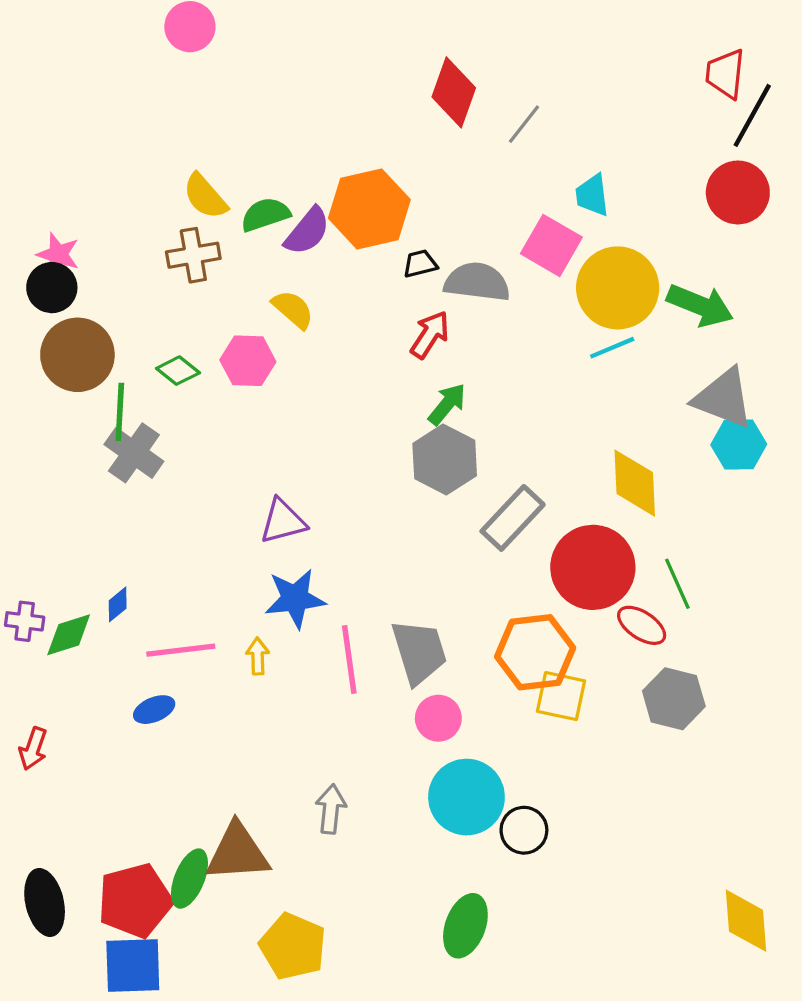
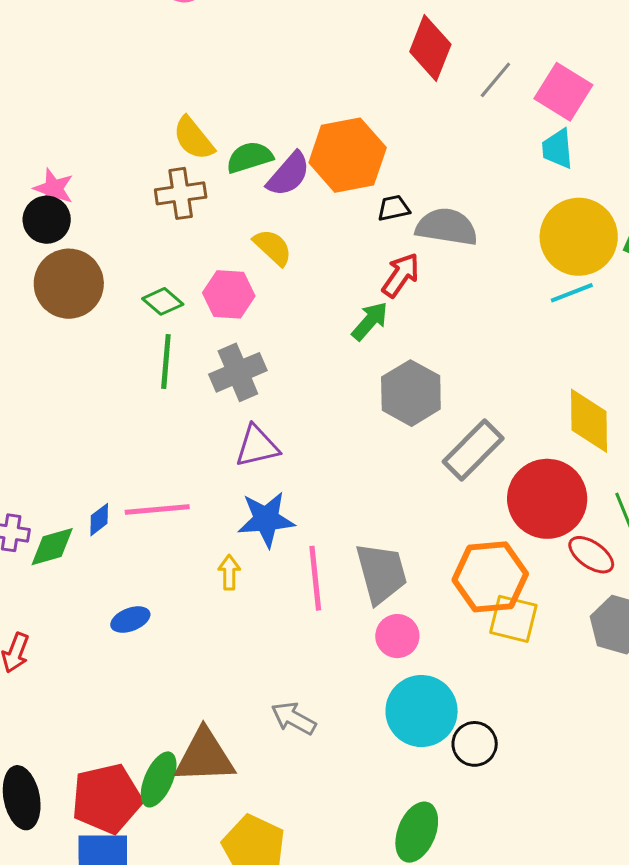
pink square: (551, 245) -> (563, 92), moved
green arrow: (447, 404) -> (370, 321), moved
green line: (120, 412) -> (166, 361), moved
gray cross: (134, 453) -> (238, 372), moved, turned 30
pink line: (181, 650) -> (157, 509), moved
gray arrow: (331, 809) -> (294, 718), turned -69

